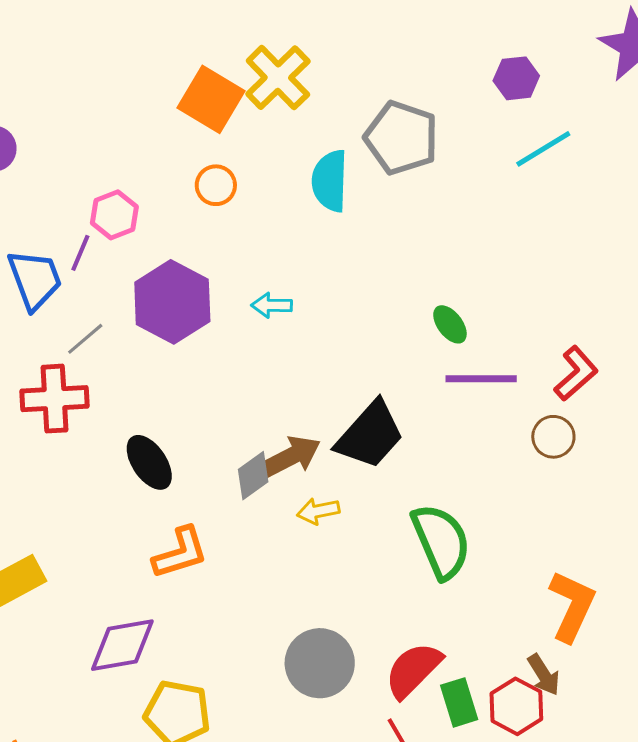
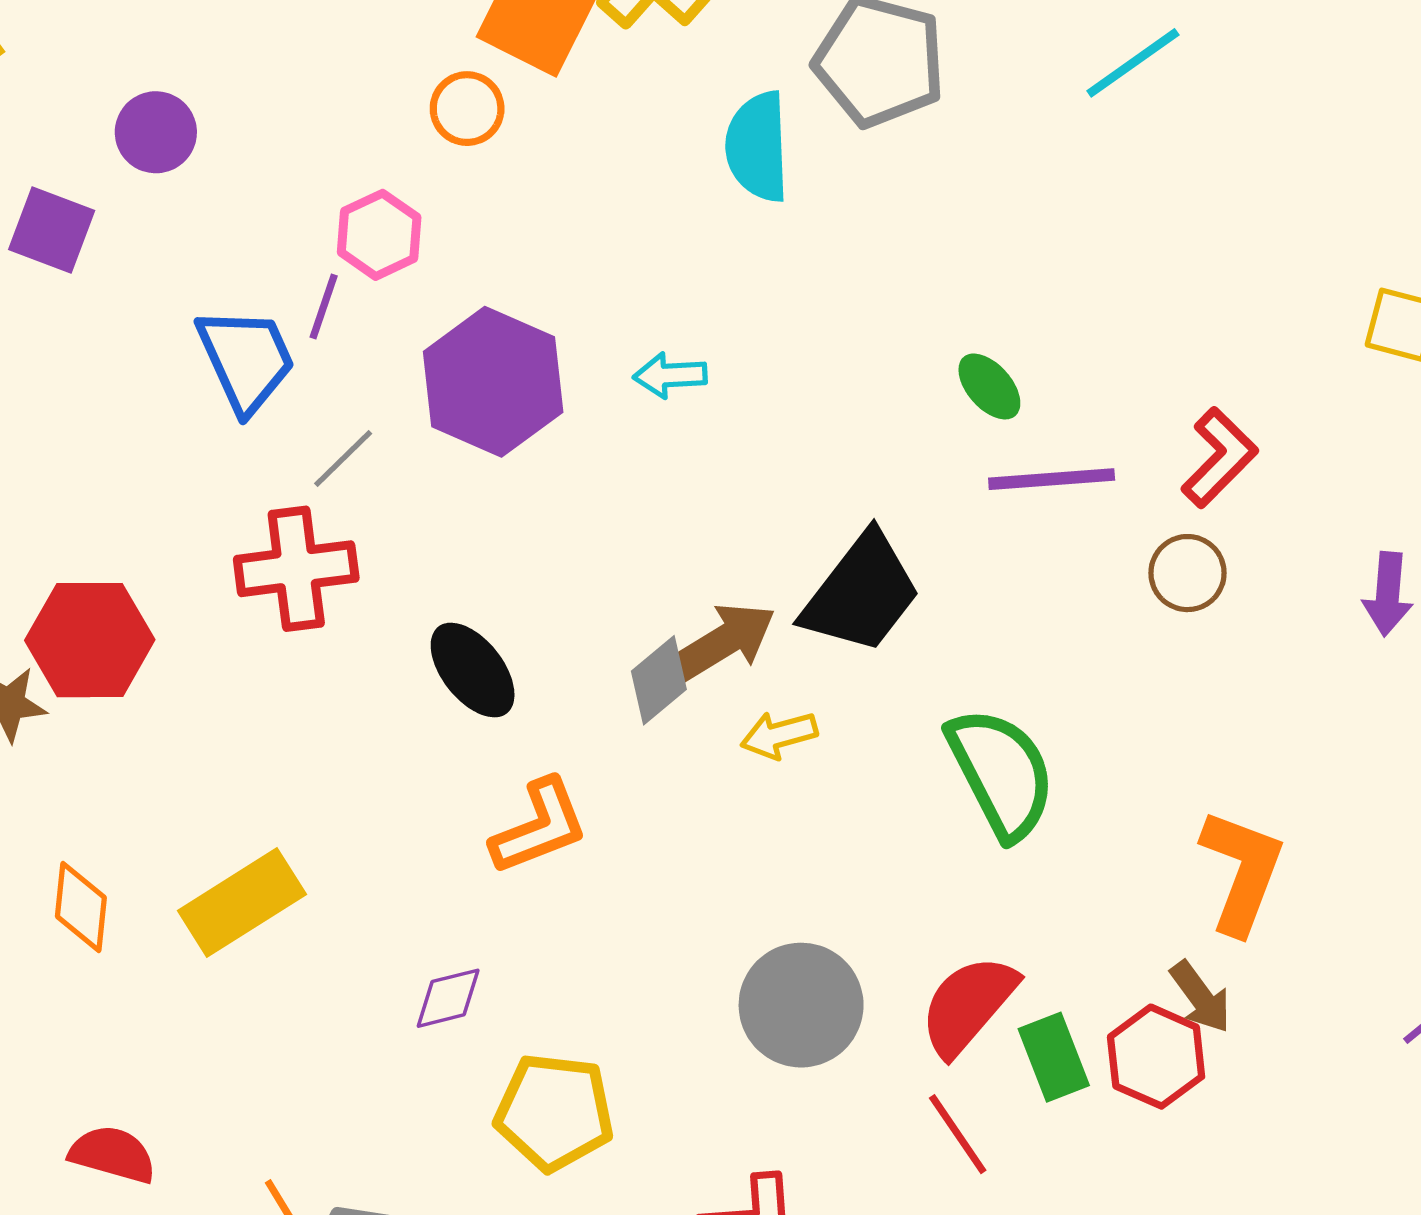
orange circle: (216, 185) -> (467, 109), moved
purple diamond: (122, 645) -> (448, 998), size x0.6

